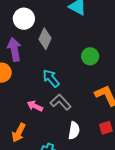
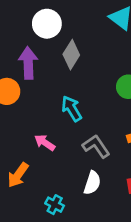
gray L-shape: (61, 102) -> (96, 146), moved

